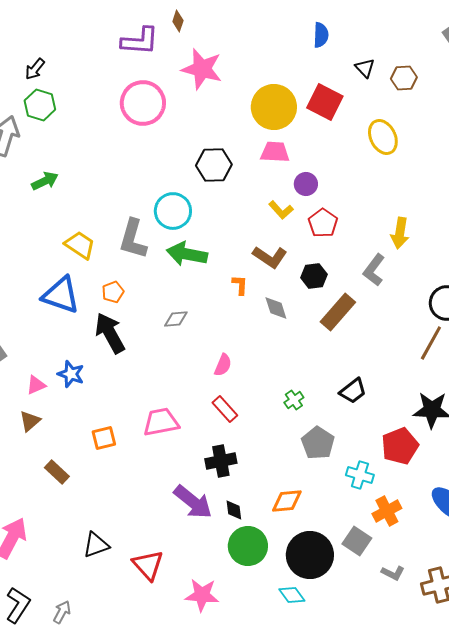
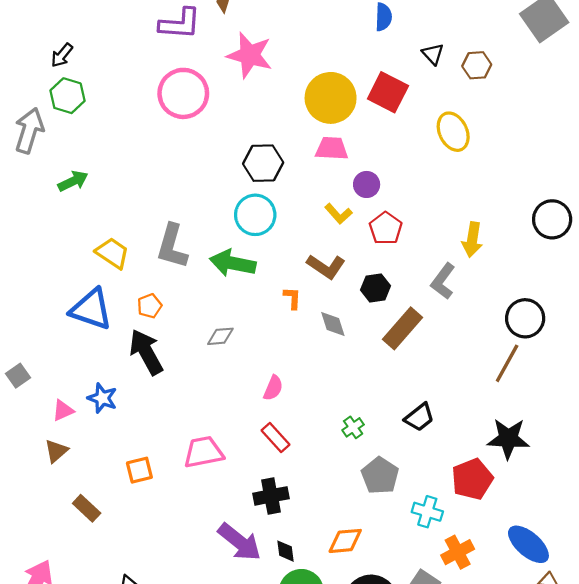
cyan circle: (173, 211) -> (255, 215), moved

